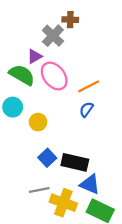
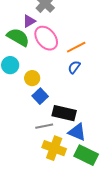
blue square: (47, 158) -> (40, 96), moved
gray line: (39, 190) -> (44, 126), moved

